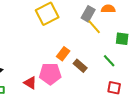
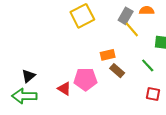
orange rectangle: (63, 54) -> (108, 55), moved, turned 40

